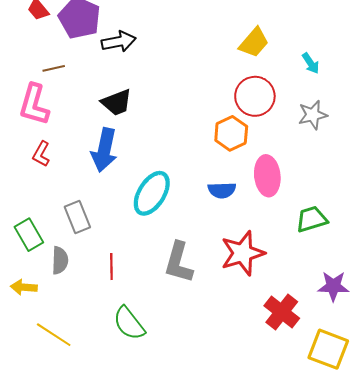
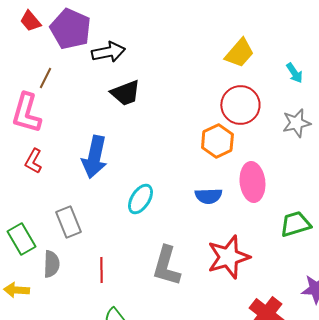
brown line: (54, 68) -> (45, 78), turned -50
black trapezoid: (117, 102) -> (125, 93), moved
cyan ellipse: (152, 193) -> (140, 199), size x0.7

